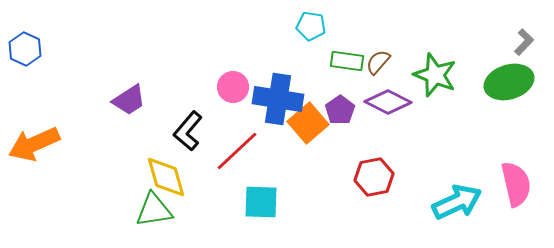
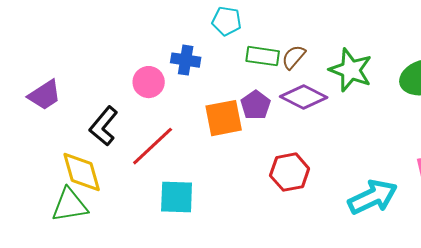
blue cross: (278, 99) -> (186, 60), moved, size x0.6
orange square: (308, 123) -> (224, 118), turned 30

